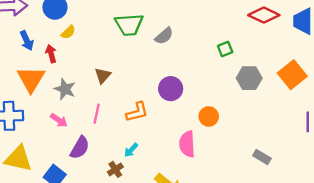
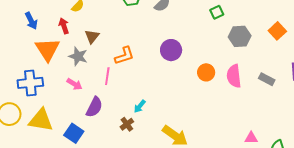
blue arrow: (27, 41) -> (31, 21), moved
orange square: (292, 75) -> (277, 31), size x0.7
brown triangle: (103, 76) -> (92, 37), moved
orange L-shape: (137, 112) -> (124, 56), moved
pink semicircle: (187, 144) -> (234, 76), moved
gray rectangle: (262, 157) -> (267, 79), moved

